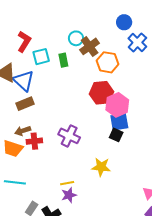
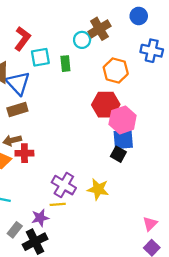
blue circle: (124, 22) -> (139, 16), moved
blue cross: (137, 42) -> (152, 51), turned -36
brown cross: (90, 46) -> (99, 29), moved
purple cross: (69, 136) -> (64, 185), moved
purple star: (69, 195) -> (40, 218), moved

